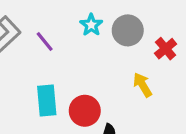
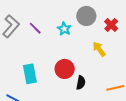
cyan star: (91, 25) -> (64, 29), moved
cyan rectangle: (47, 100) -> (30, 74), moved

